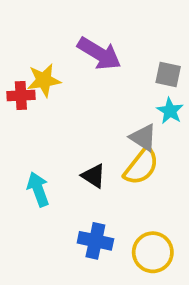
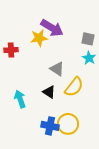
yellow star: (44, 80) -> (39, 38), moved
gray triangle: (143, 138) -> (57, 69), moved
yellow circle: (153, 252) -> (68, 124), moved

